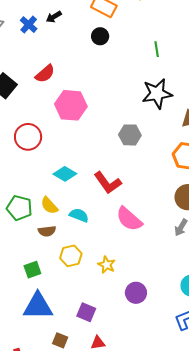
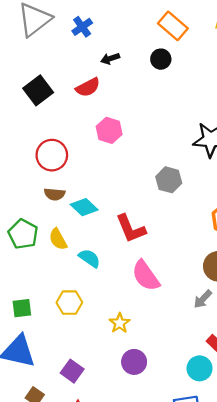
black arrow: (54, 17) -> (110, 59), moved
pink hexagon: (71, 105) -> (109, 130), size x0.7
brown semicircle: (47, 231) -> (55, 194), moved
yellow star: (107, 265) -> (120, 323), moved

